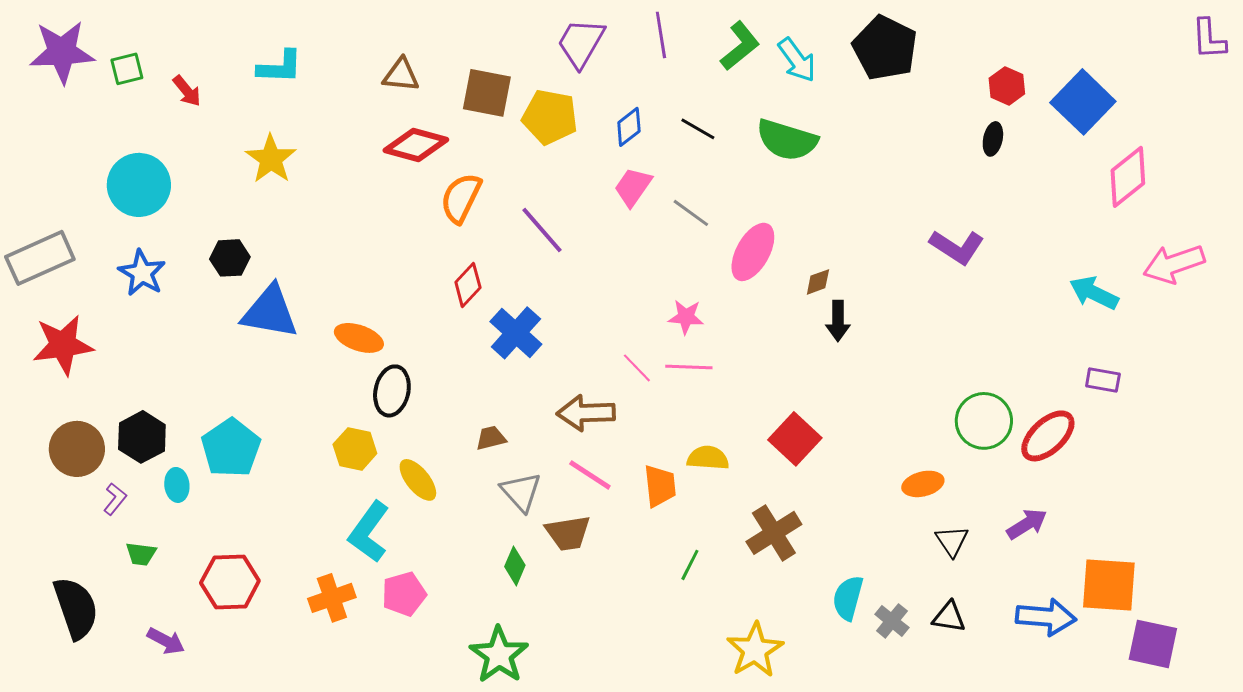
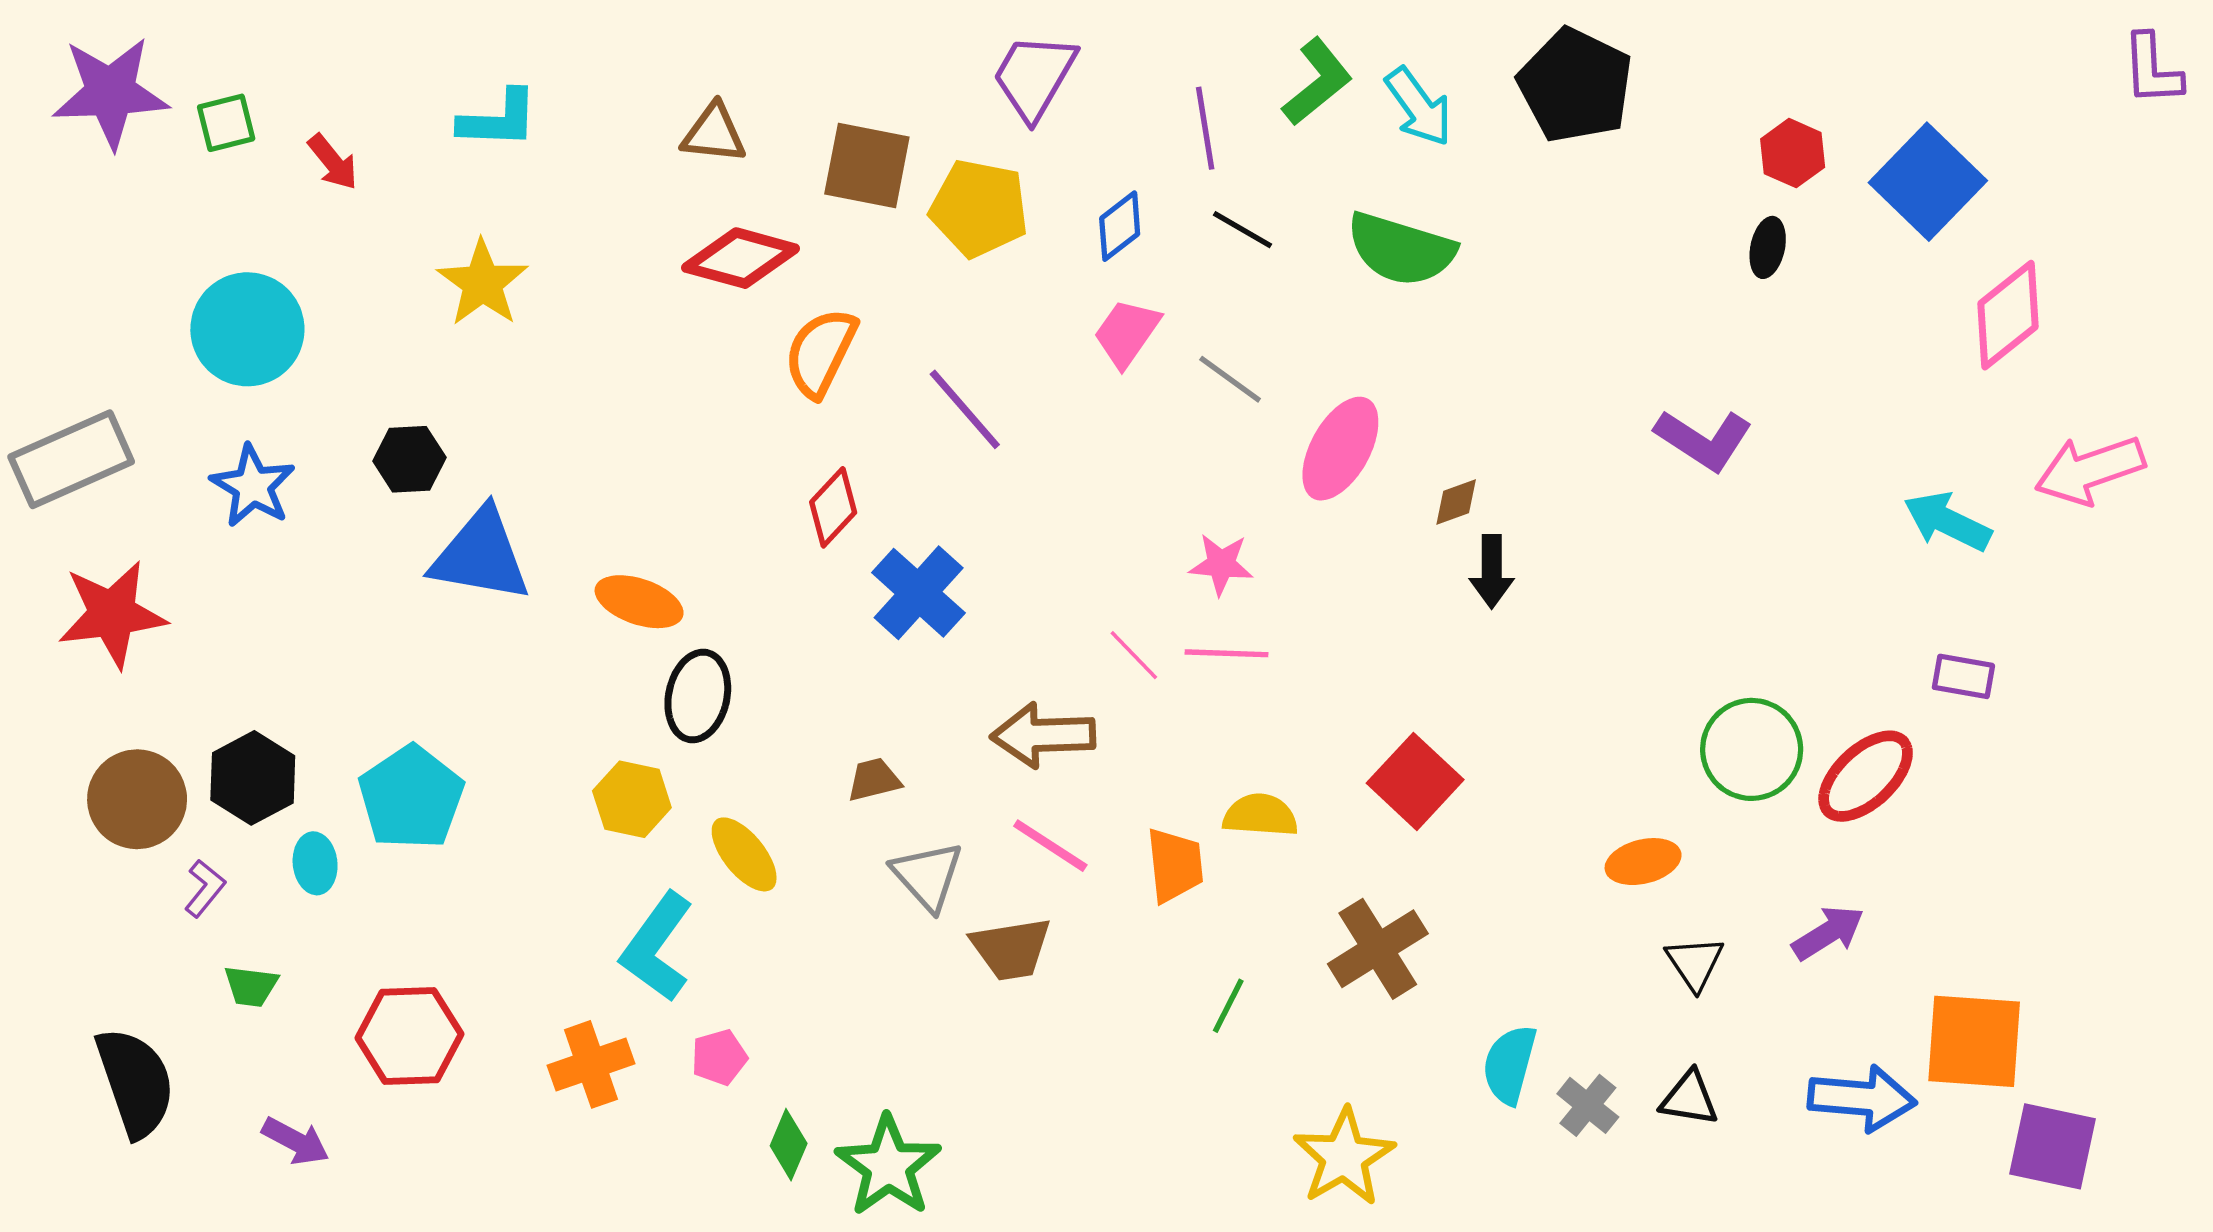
purple line: (661, 35) -> (1205, 128), moved
green diamond: (515, 566) -> (789, 1145), moved
pink pentagon: (404, 594) -> (719, 1057), size x0.7

